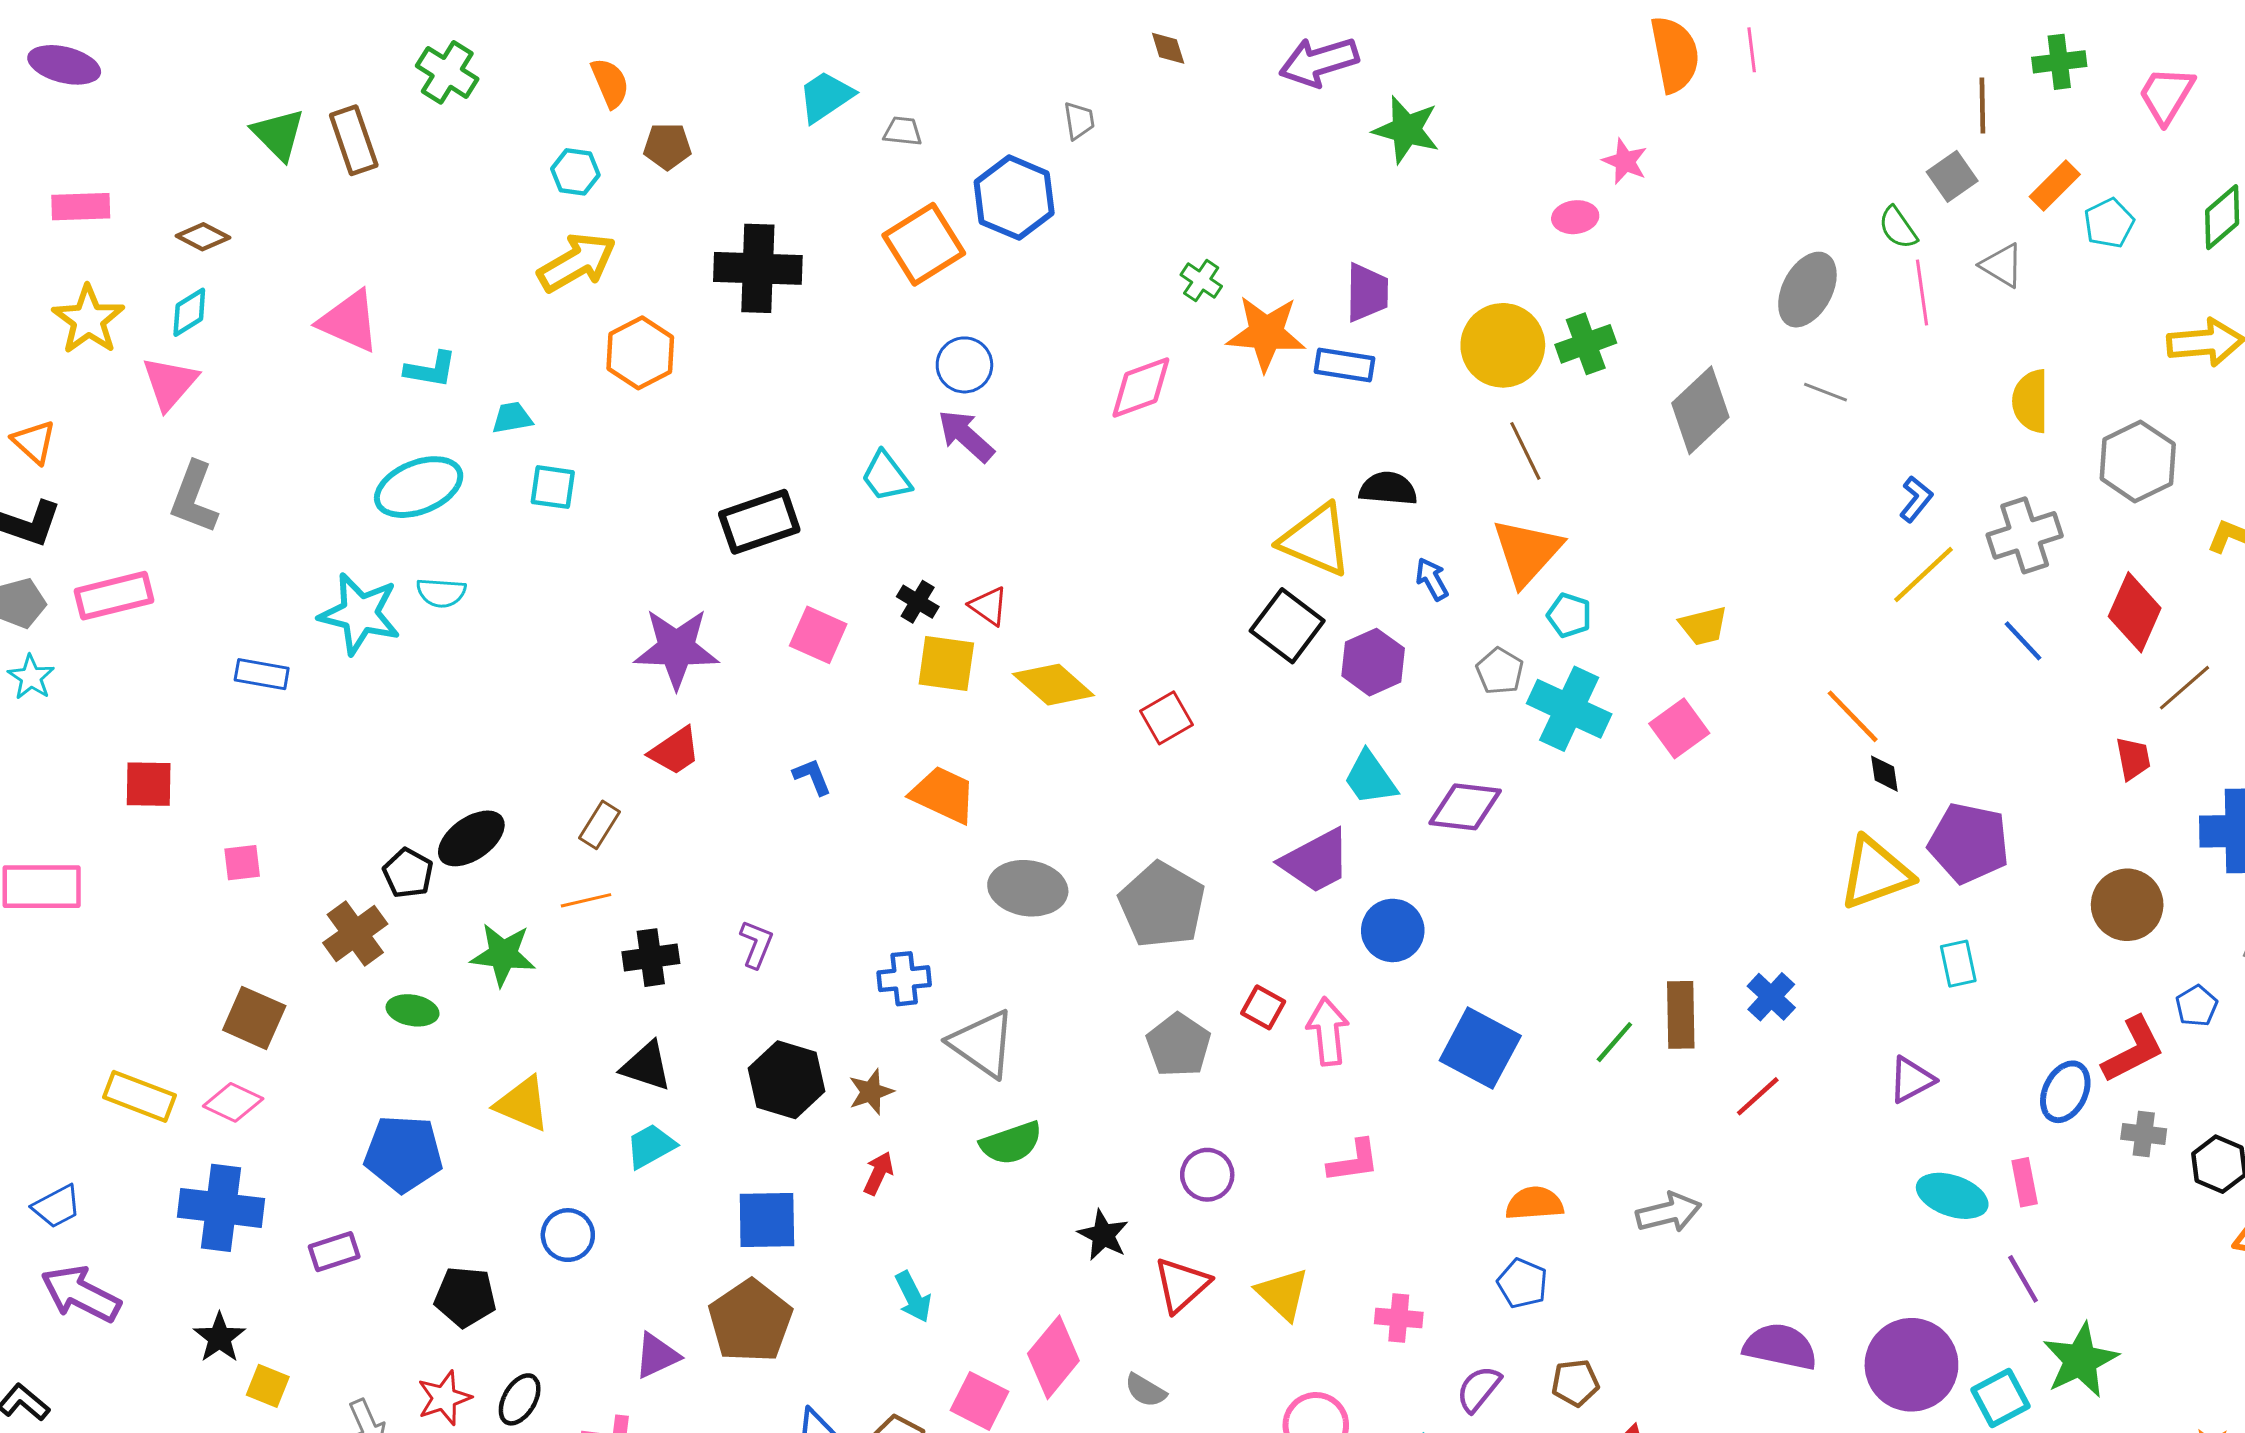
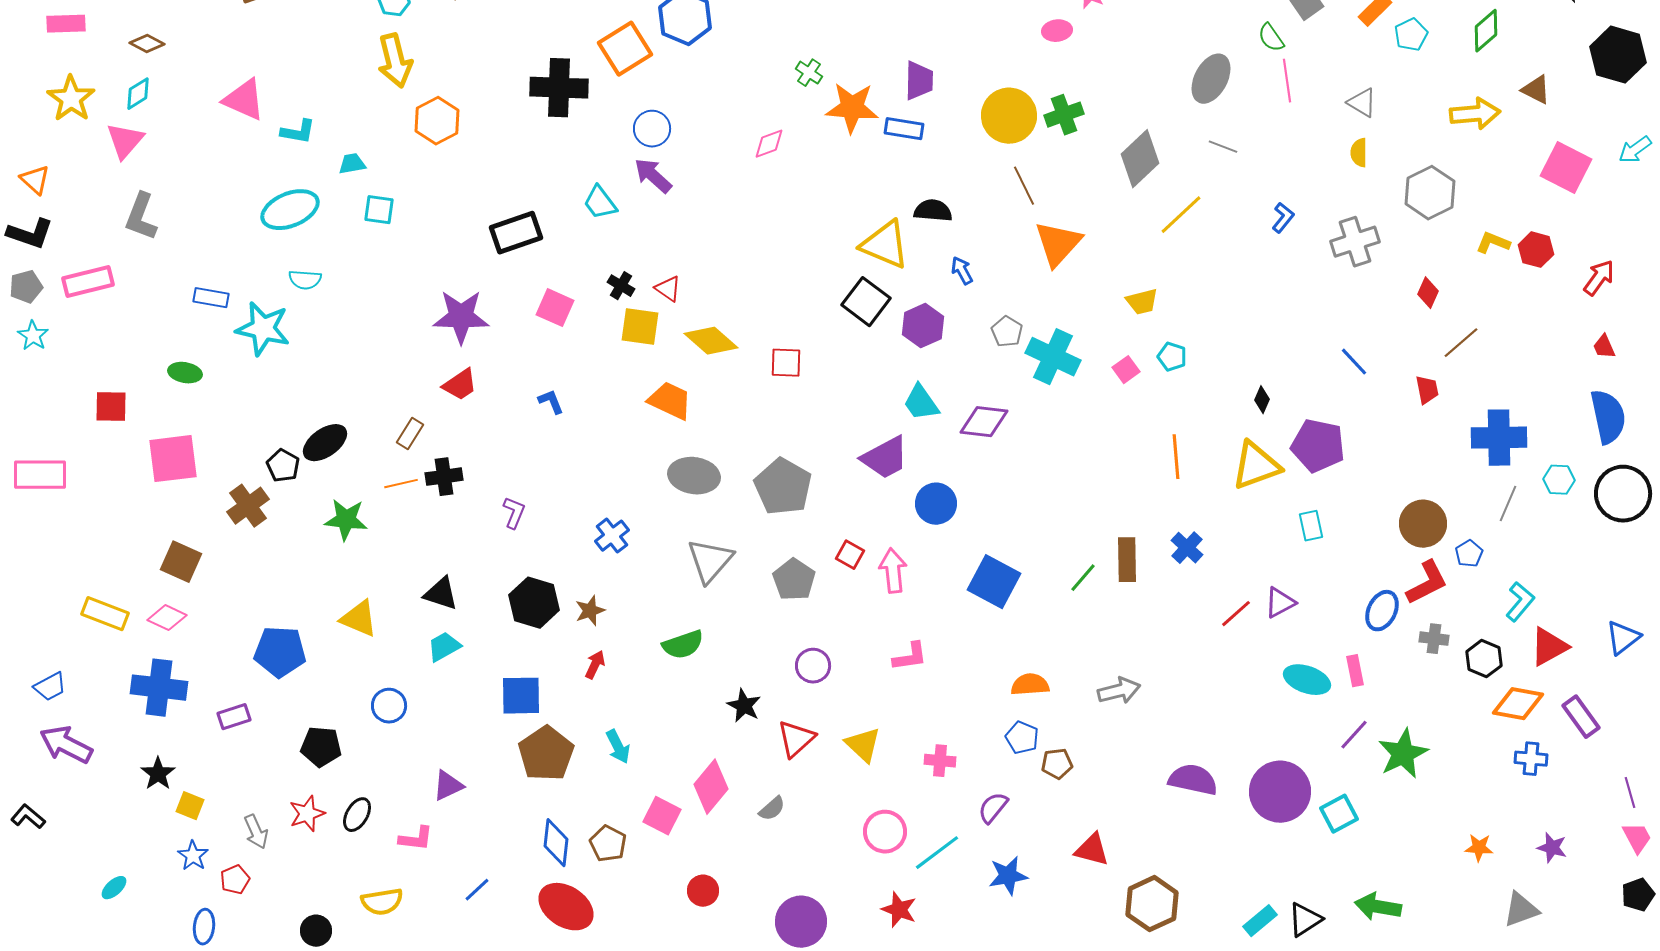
yellow arrow: (577, 262) -> (395, 61), turned 106
gray triangle: (2002, 265) -> (1362, 103), moved
black cross: (758, 268) -> (559, 88), moved
pink diamond: (1141, 388) -> (769, 144), size x0.7
yellow semicircle: (2031, 401) -> (1359, 153), size x0.7
orange triangle: (1527, 552) -> (1058, 244), moved
yellow line: (1924, 575) -> (1181, 215), moved
red diamond: (2135, 612) -> (1428, 293), size x0.6
cyan star: (360, 614) -> (263, 329), moved
cyan pentagon: (1569, 615) -> (1172, 357), moved
blue line: (2023, 641) -> (1354, 362), moved
blue rectangle: (262, 674) -> (211, 298), moved
orange line: (1853, 716) -> (1176, 457), moved, turned 39
red square: (1167, 718) -> (786, 363), turned 32
pink square: (1679, 728) -> (1126, 370), size x0.7
black diamond: (1884, 774) -> (1262, 400), turned 32
orange trapezoid: (943, 795) -> (670, 401), moved
pink square: (242, 863) -> (173, 459), size x2.0
brown circle: (2127, 905) -> (1423, 524), moved
black cross: (651, 958) -> (444, 477), moved
blue cross: (904, 979) -> (612, 536), turned -32
green ellipse: (413, 1010) -> (185, 373), moved
gray triangle: (983, 1044) -> (710, 561), moved, turned 36
red line: (1758, 1096) -> (1236, 614), moved
purple line: (2023, 1279) -> (1354, 735), turned 72
brown pentagon: (750, 1321) -> (546, 754), moved
green star: (2080, 1360) -> (1403, 754), moved
brown pentagon: (1575, 1383) -> (1057, 764), moved
gray semicircle: (1145, 1390) -> (772, 809), turned -72

